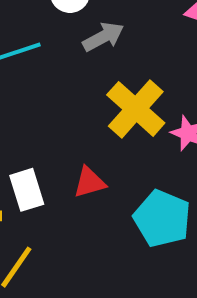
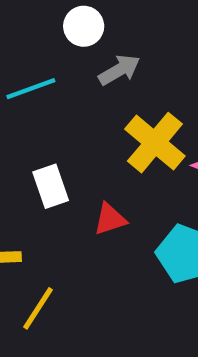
white rectangle: (27, 190) -> (51, 186), moved

